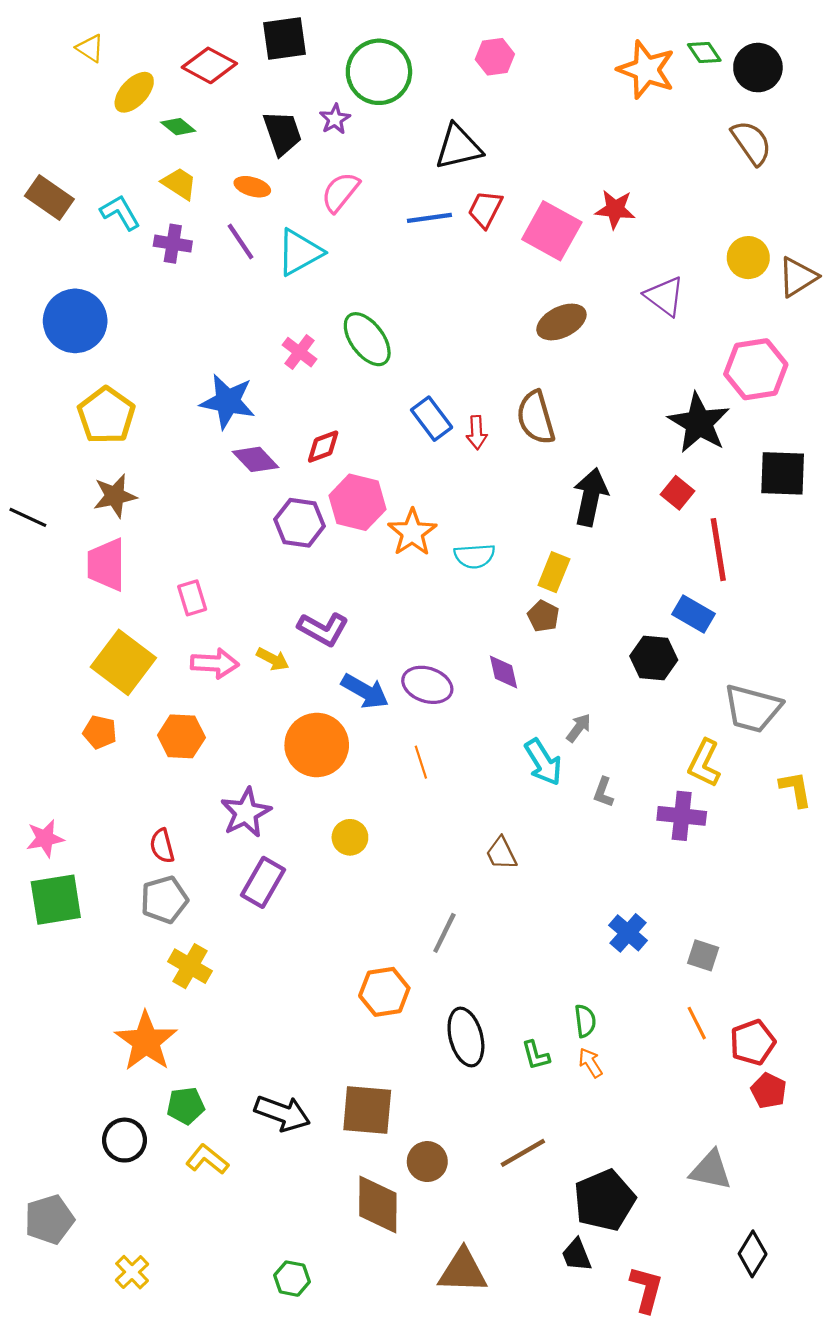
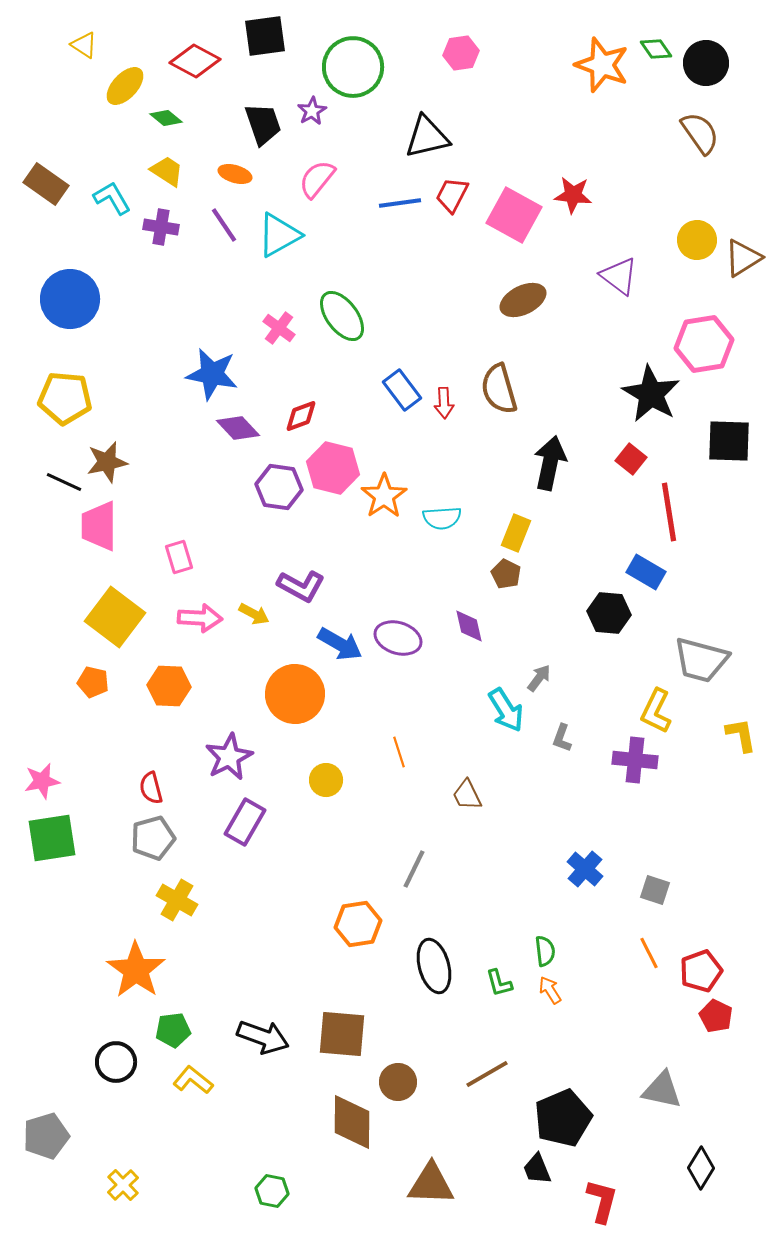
yellow pentagon: (106, 415) -> (65, 398), moved, turned -30
black line: (28, 517) -> (64, 482), moved
orange line: (421, 762) -> (399, 752), moved

